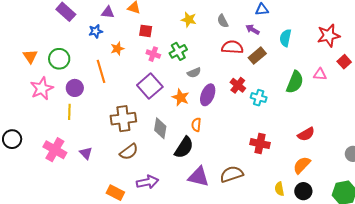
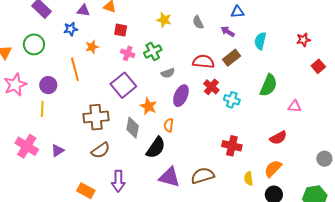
red star: (329, 36) -> (303, 40), size x0.6
red semicircle: (232, 47) -> (203, 62), moved
green circle: (59, 59) -> (34, 44), moved
pink triangle: (320, 74) -> (295, 106), moved
orange star: (181, 97) -> (148, 106), moved
purple triangle: (86, 153) -> (58, 151), turned 40
purple arrow: (147, 182) -> (118, 181), turned 100
yellow semicircle: (279, 189) -> (249, 179), moved

